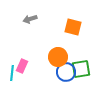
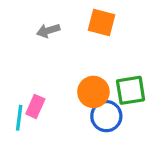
orange square: (73, 27) -> (101, 22), moved
green square: (81, 69) -> (131, 90), moved

